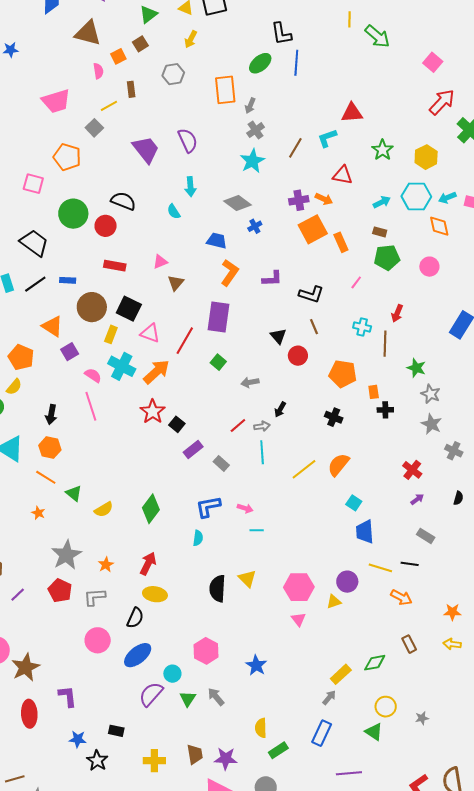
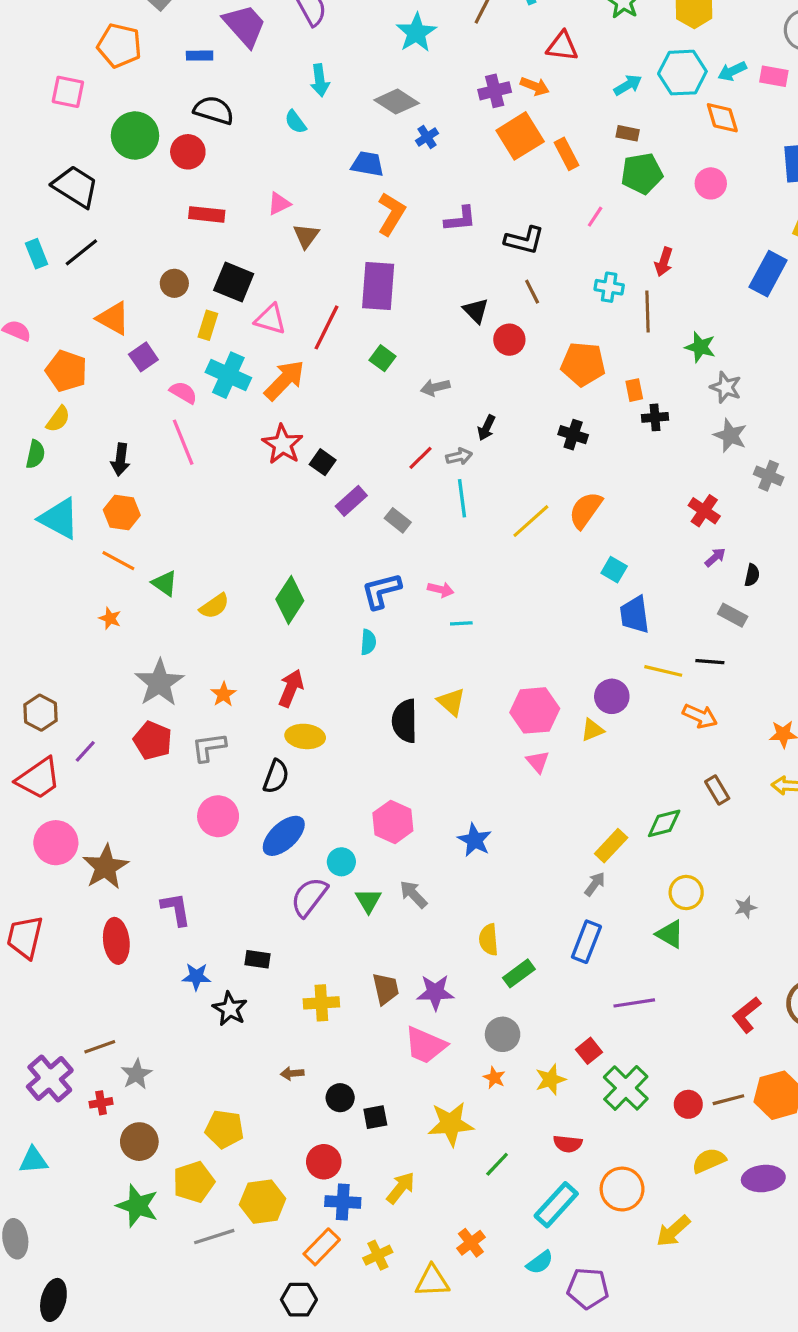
blue rectangle: (68, 280) -> (200, 56), moved
brown circle: (92, 307) -> (174, 283), size x0.6
black semicircle: (458, 498) -> (752, 575), moved

